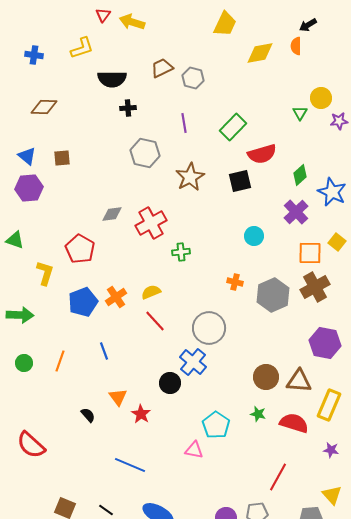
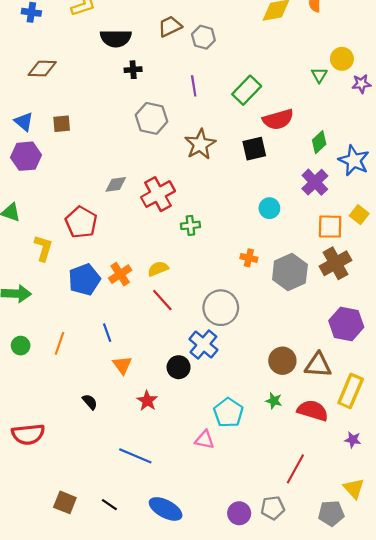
orange triangle: (118, 397) -> (122, 365), moved
red semicircle: (31, 445) -> (28, 434), turned -48

